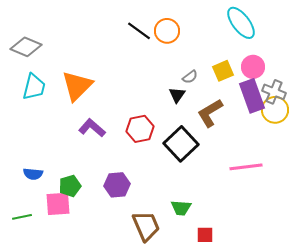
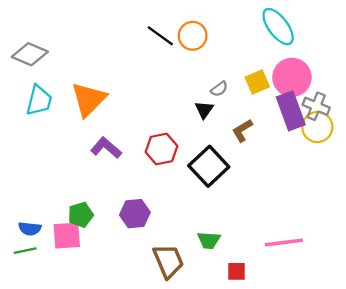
pink circle: (253, 67) -> (292, 77), size x1.4
brown L-shape: (210, 113) -> (242, 130), size x0.7
pink line: (246, 167) -> (284, 243), moved
blue semicircle: (33, 174) -> (30, 229), moved

